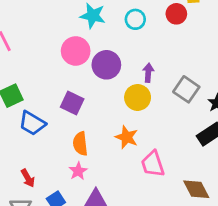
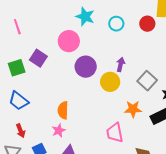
purple circle: (106, 65) -> (86, 67), moved
purple square: (72, 103) -> (38, 58), moved
blue trapezoid: (32, 123) -> (19, 101), moved
orange star: (127, 137) -> (133, 109), moved, turned -30

